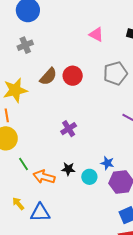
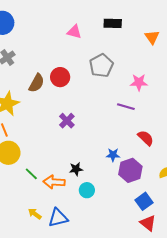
purple cross: (69, 129) -> (67, 121), moved
cyan circle: (89, 177) -> (87, 190), moved

